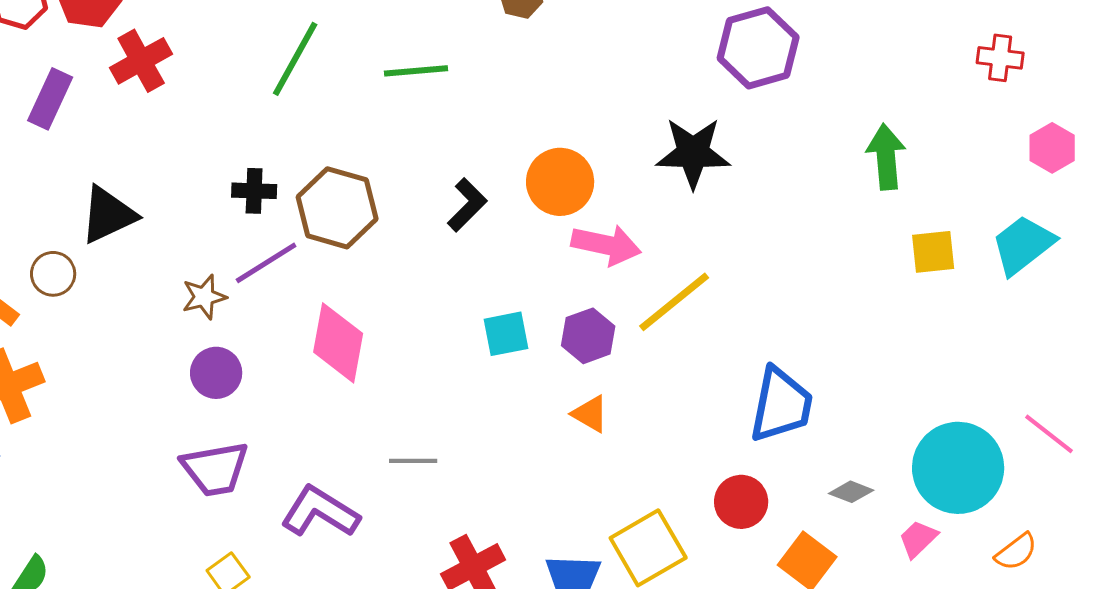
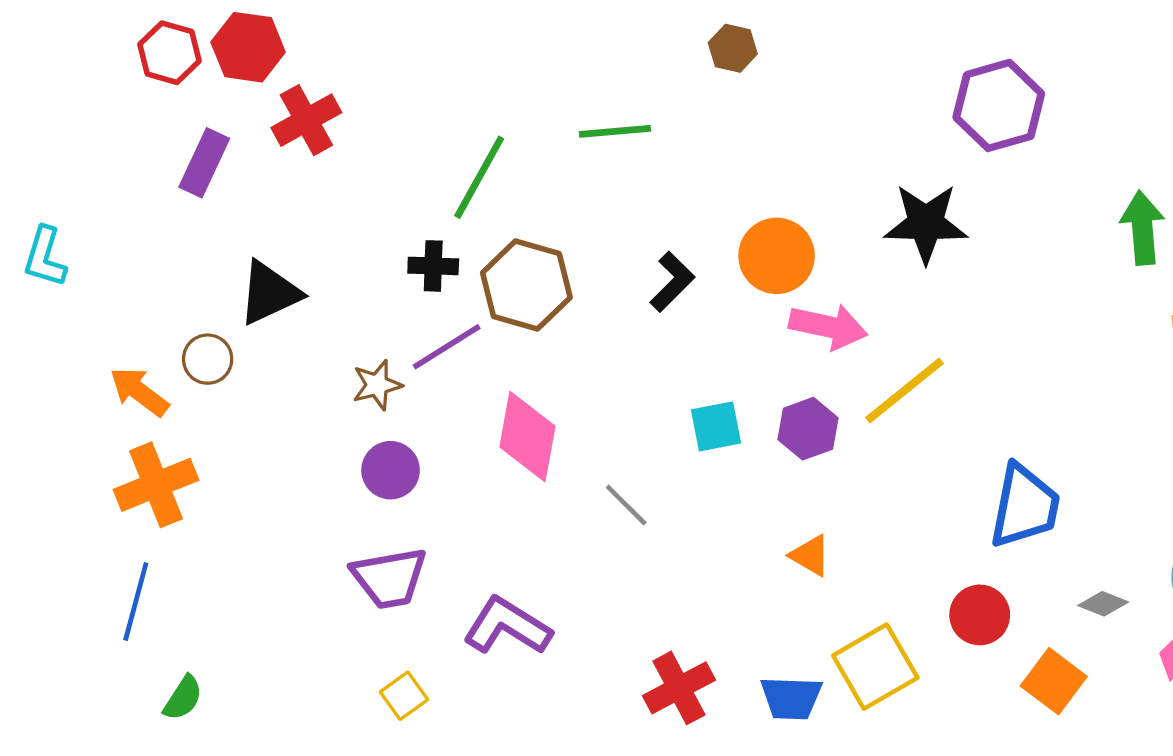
green line: (295, 59) -> (479, 177), moved
orange triangle: (590, 414) -> (810, 555), moved
gray line: (413, 461) -> (626, 505), moved, turned 45

